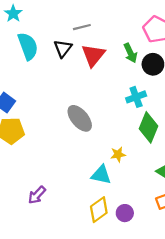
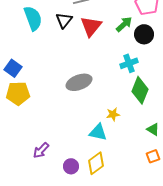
green arrow: (130, 53) -> (124, 24), turned -108
gray ellipse: (80, 118) -> (79, 82), turned -70
purple circle: (125, 213) -> (71, 166), moved

